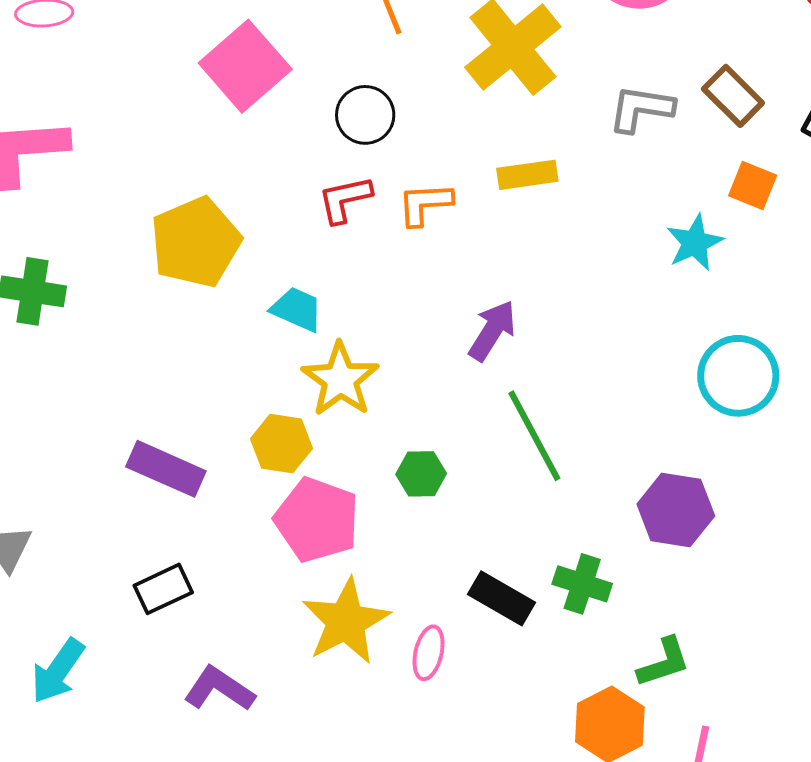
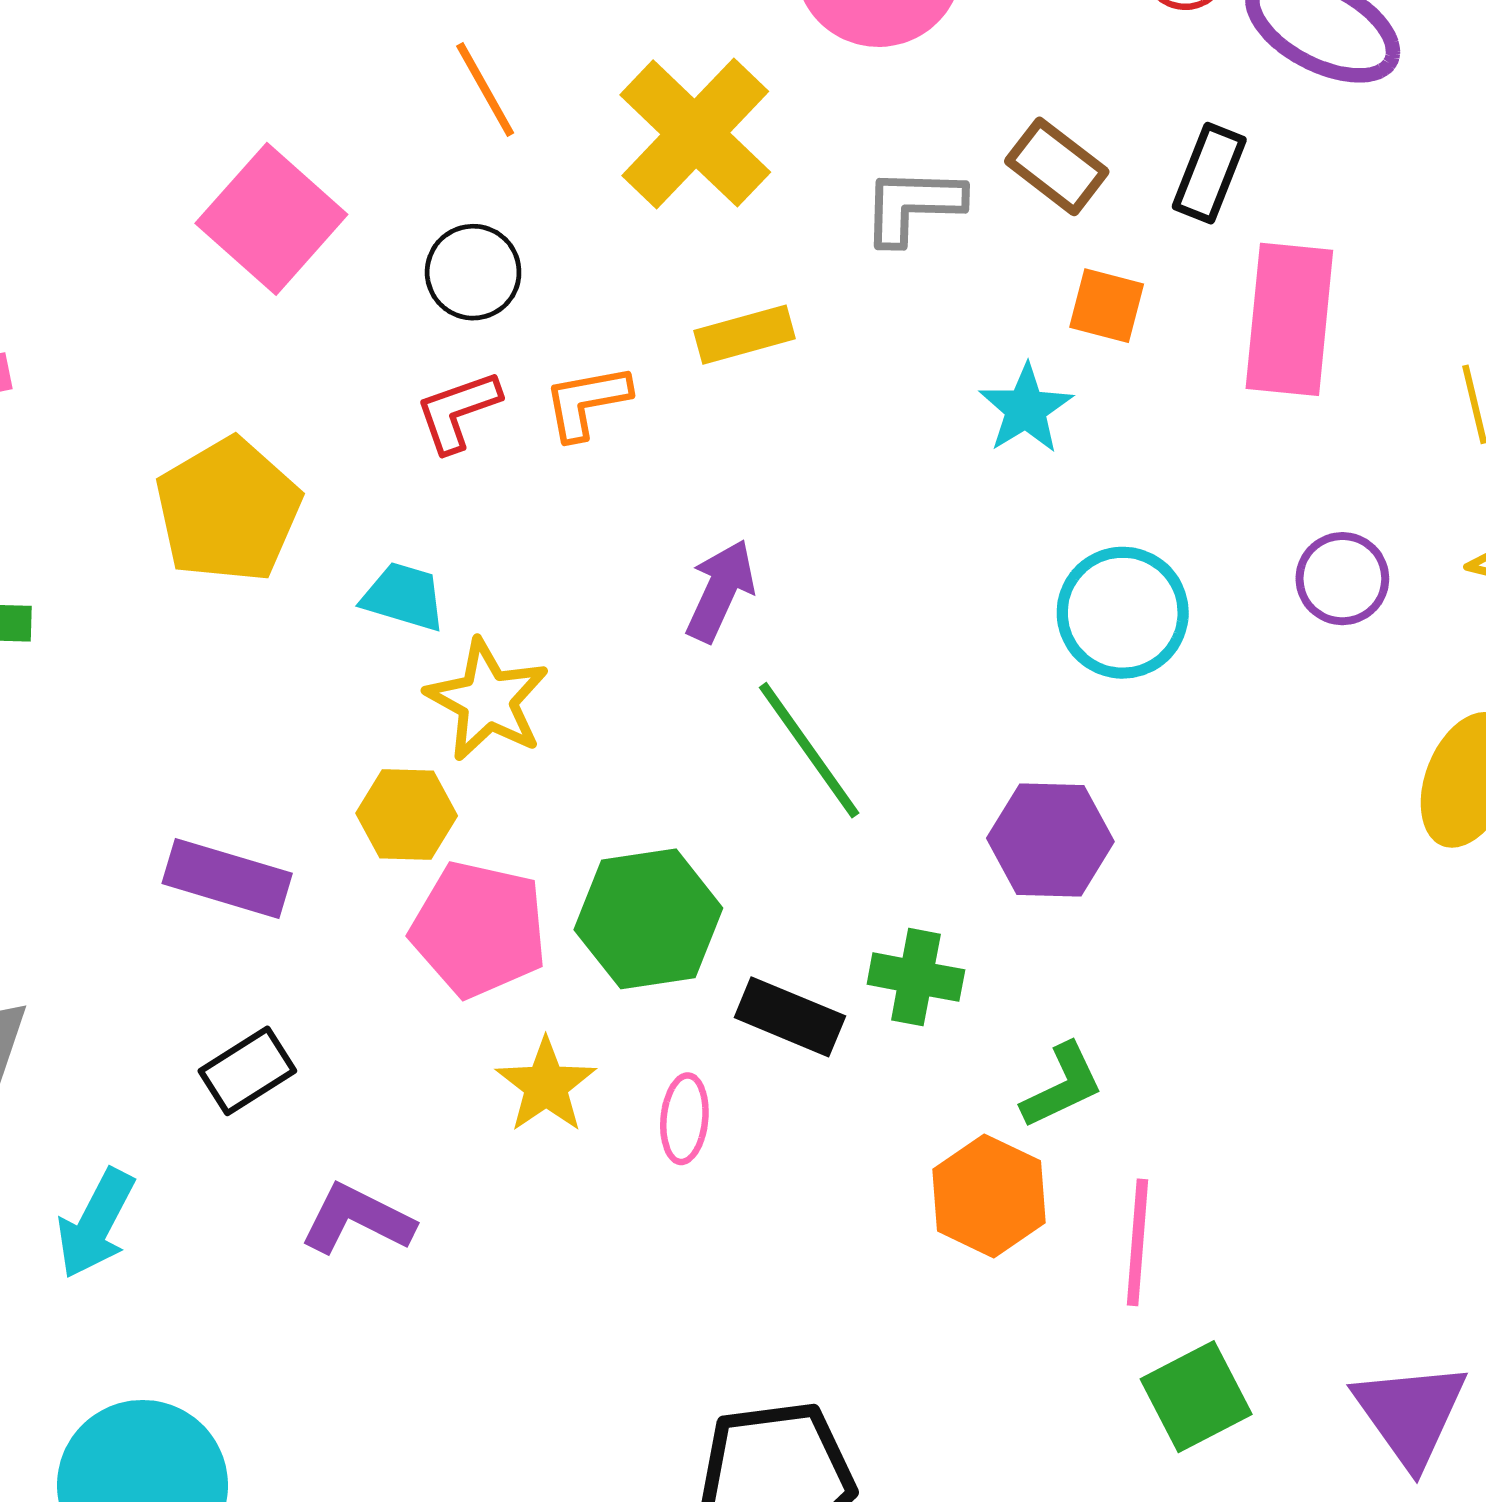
green hexagon: (421, 474) -> (648, 919), moved, size x1.8
yellow star: (346, 621) -> (546, 1085), size x0.7

